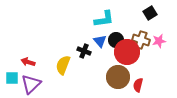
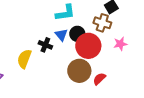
brown cross: (141, 40) -> (102, 23), moved
pink star: (159, 41) -> (120, 44), moved
red semicircle: (138, 85) -> (99, 79), turned 32

